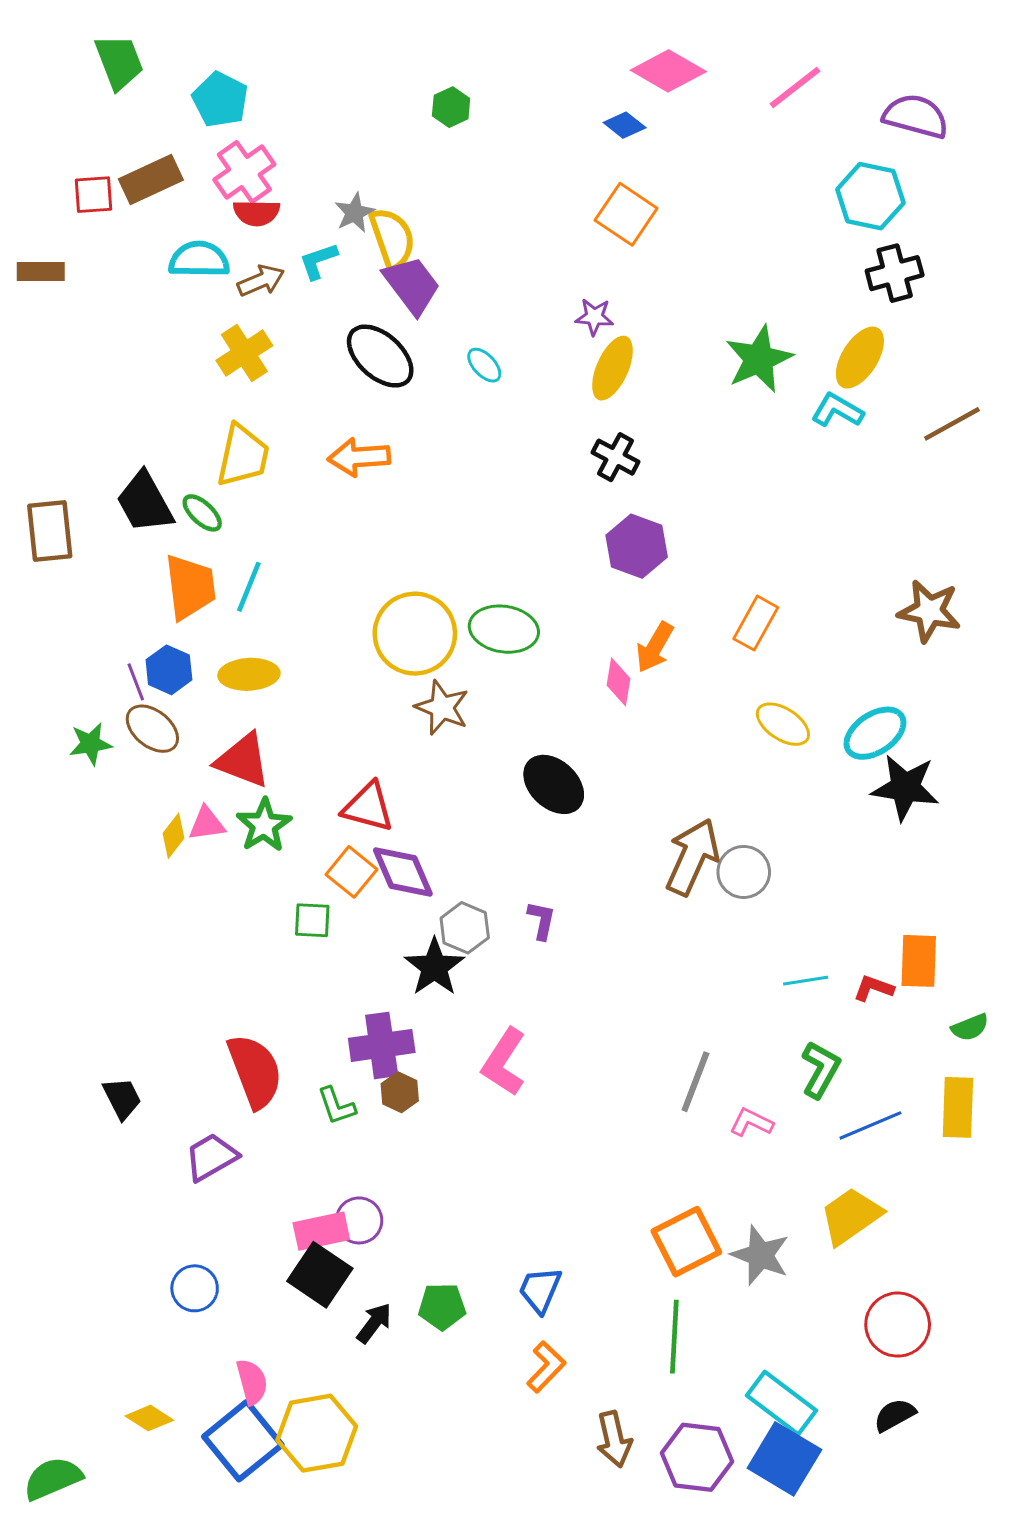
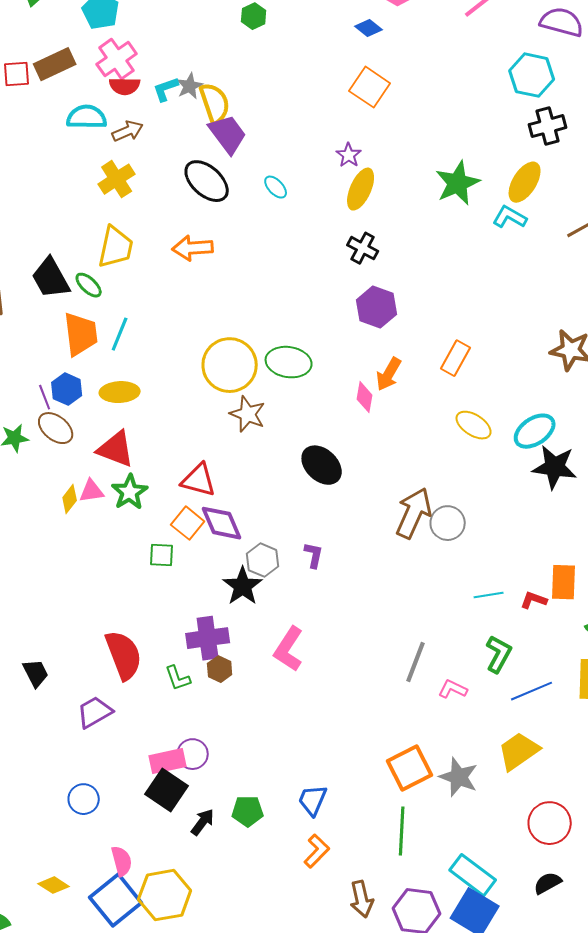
cyan L-shape: (318, 261) -> (166, 89), moved
purple star: (594, 317) -> (349, 155), turned 30

